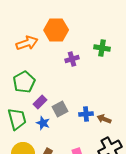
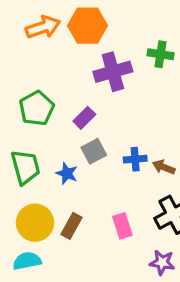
orange arrow: (27, 43) -> (43, 27), moved
purple cross: (72, 59) -> (113, 72), size x1.6
purple rectangle: (40, 102) -> (84, 118), moved

